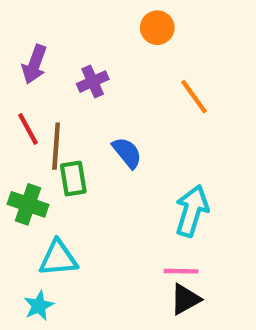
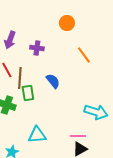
purple cross: (93, 82) -> (37, 48), turned 32
cyan arrow: (192, 211) -> (96, 112), moved, turned 90
cyan triangle: (58, 258) -> (37, 135), moved

